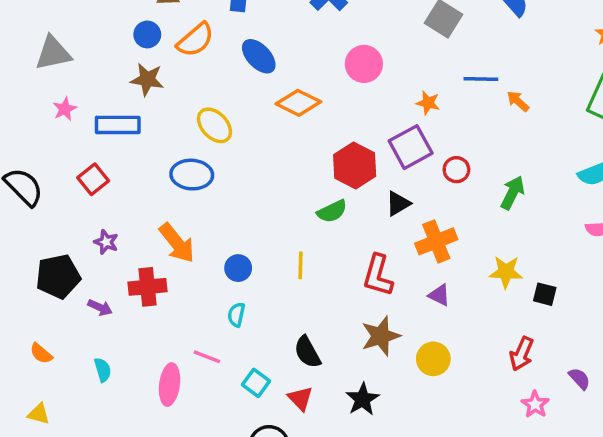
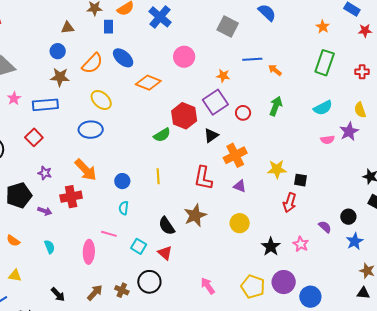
orange semicircle: (195, 40) -> (92, 63), moved
green arrow: (513, 193) -> (276, 106), moved
green semicircle: (332, 211) -> (162, 135), moved
brown star: (381, 336) -> (195, 215), moved
red arrow: (522, 354) -> (290, 203), moved
black star: (363, 399) -> (271, 247), moved

